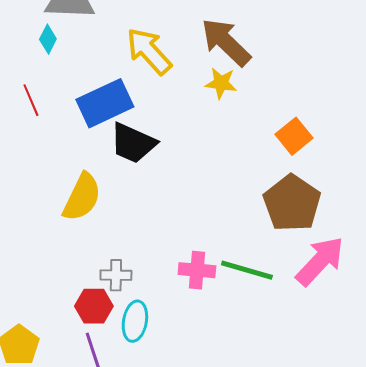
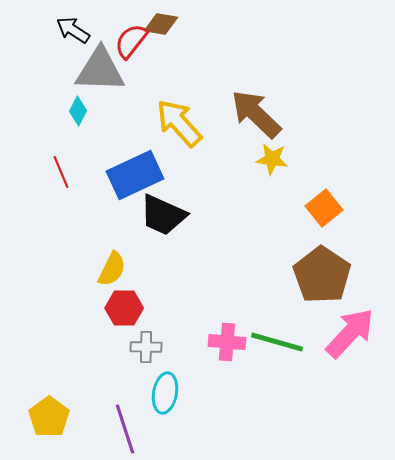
yellow star: (221, 83) -> (272, 159), moved
yellow semicircle: (82, 197) -> (112, 269), size x0.7
red hexagon: (94, 306) -> (124, 308), moved

